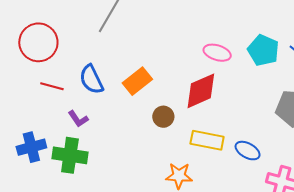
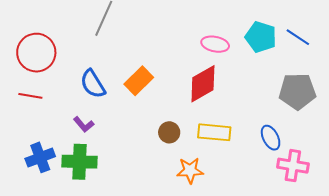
red line: (52, 86) -> (30, 96), moved
brown circle: (163, 117) -> (169, 132), moved
blue ellipse: (248, 151) -> (271, 138), moved, turned 40

